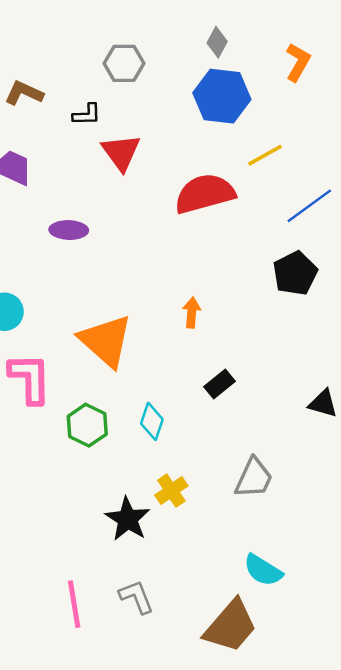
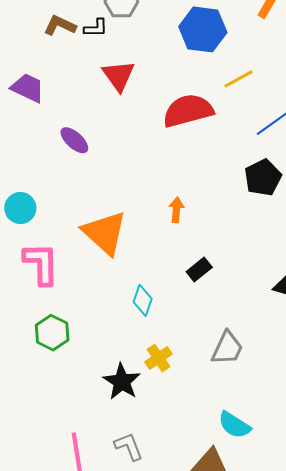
brown L-shape: (24, 93) -> (60, 25), moved
black L-shape: (87, 115) -> (96, 28), moved
purple ellipse: (69, 230) -> (74, 140), turned 40
green hexagon: (87, 425) -> (52, 333), moved

